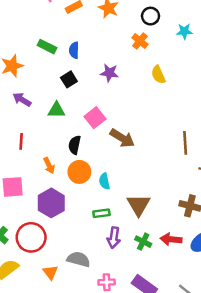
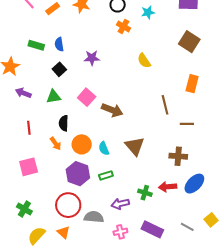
orange cross: (140, 41) -> (124, 26), moved
yellow semicircle: (158, 75) -> (144, 61), moved
black semicircle: (75, 145) -> (64, 123), moved
purple hexagon: (51, 203) -> (78, 174), moved
brown triangle: (138, 205) -> (135, 146), moved
red circle: (31, 237) -> (68, 205), moved
purple arrow: (114, 238) -> (120, 204), moved, turned 78
orange triangle: (50, 272) -> (63, 232), moved

